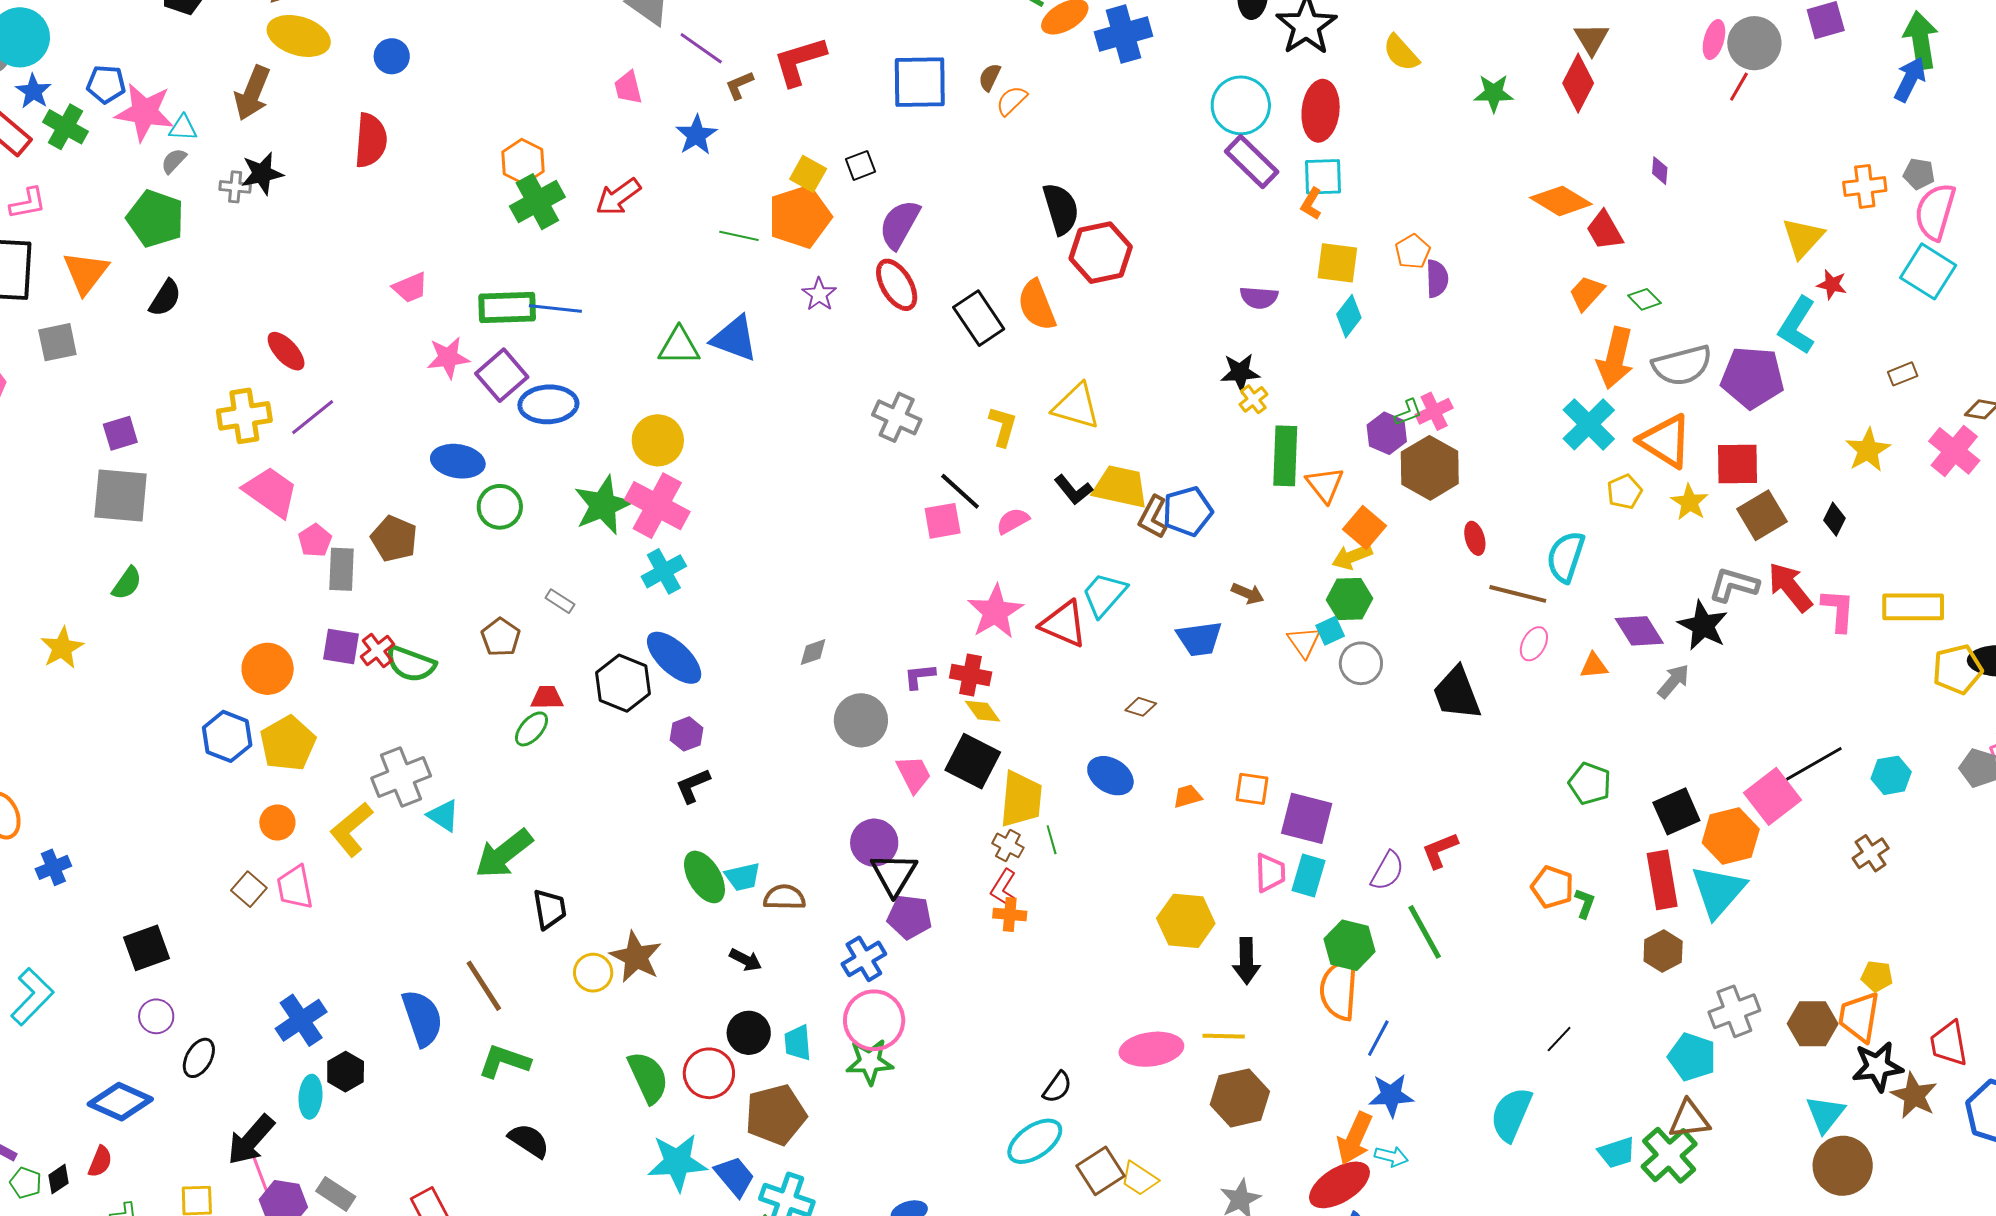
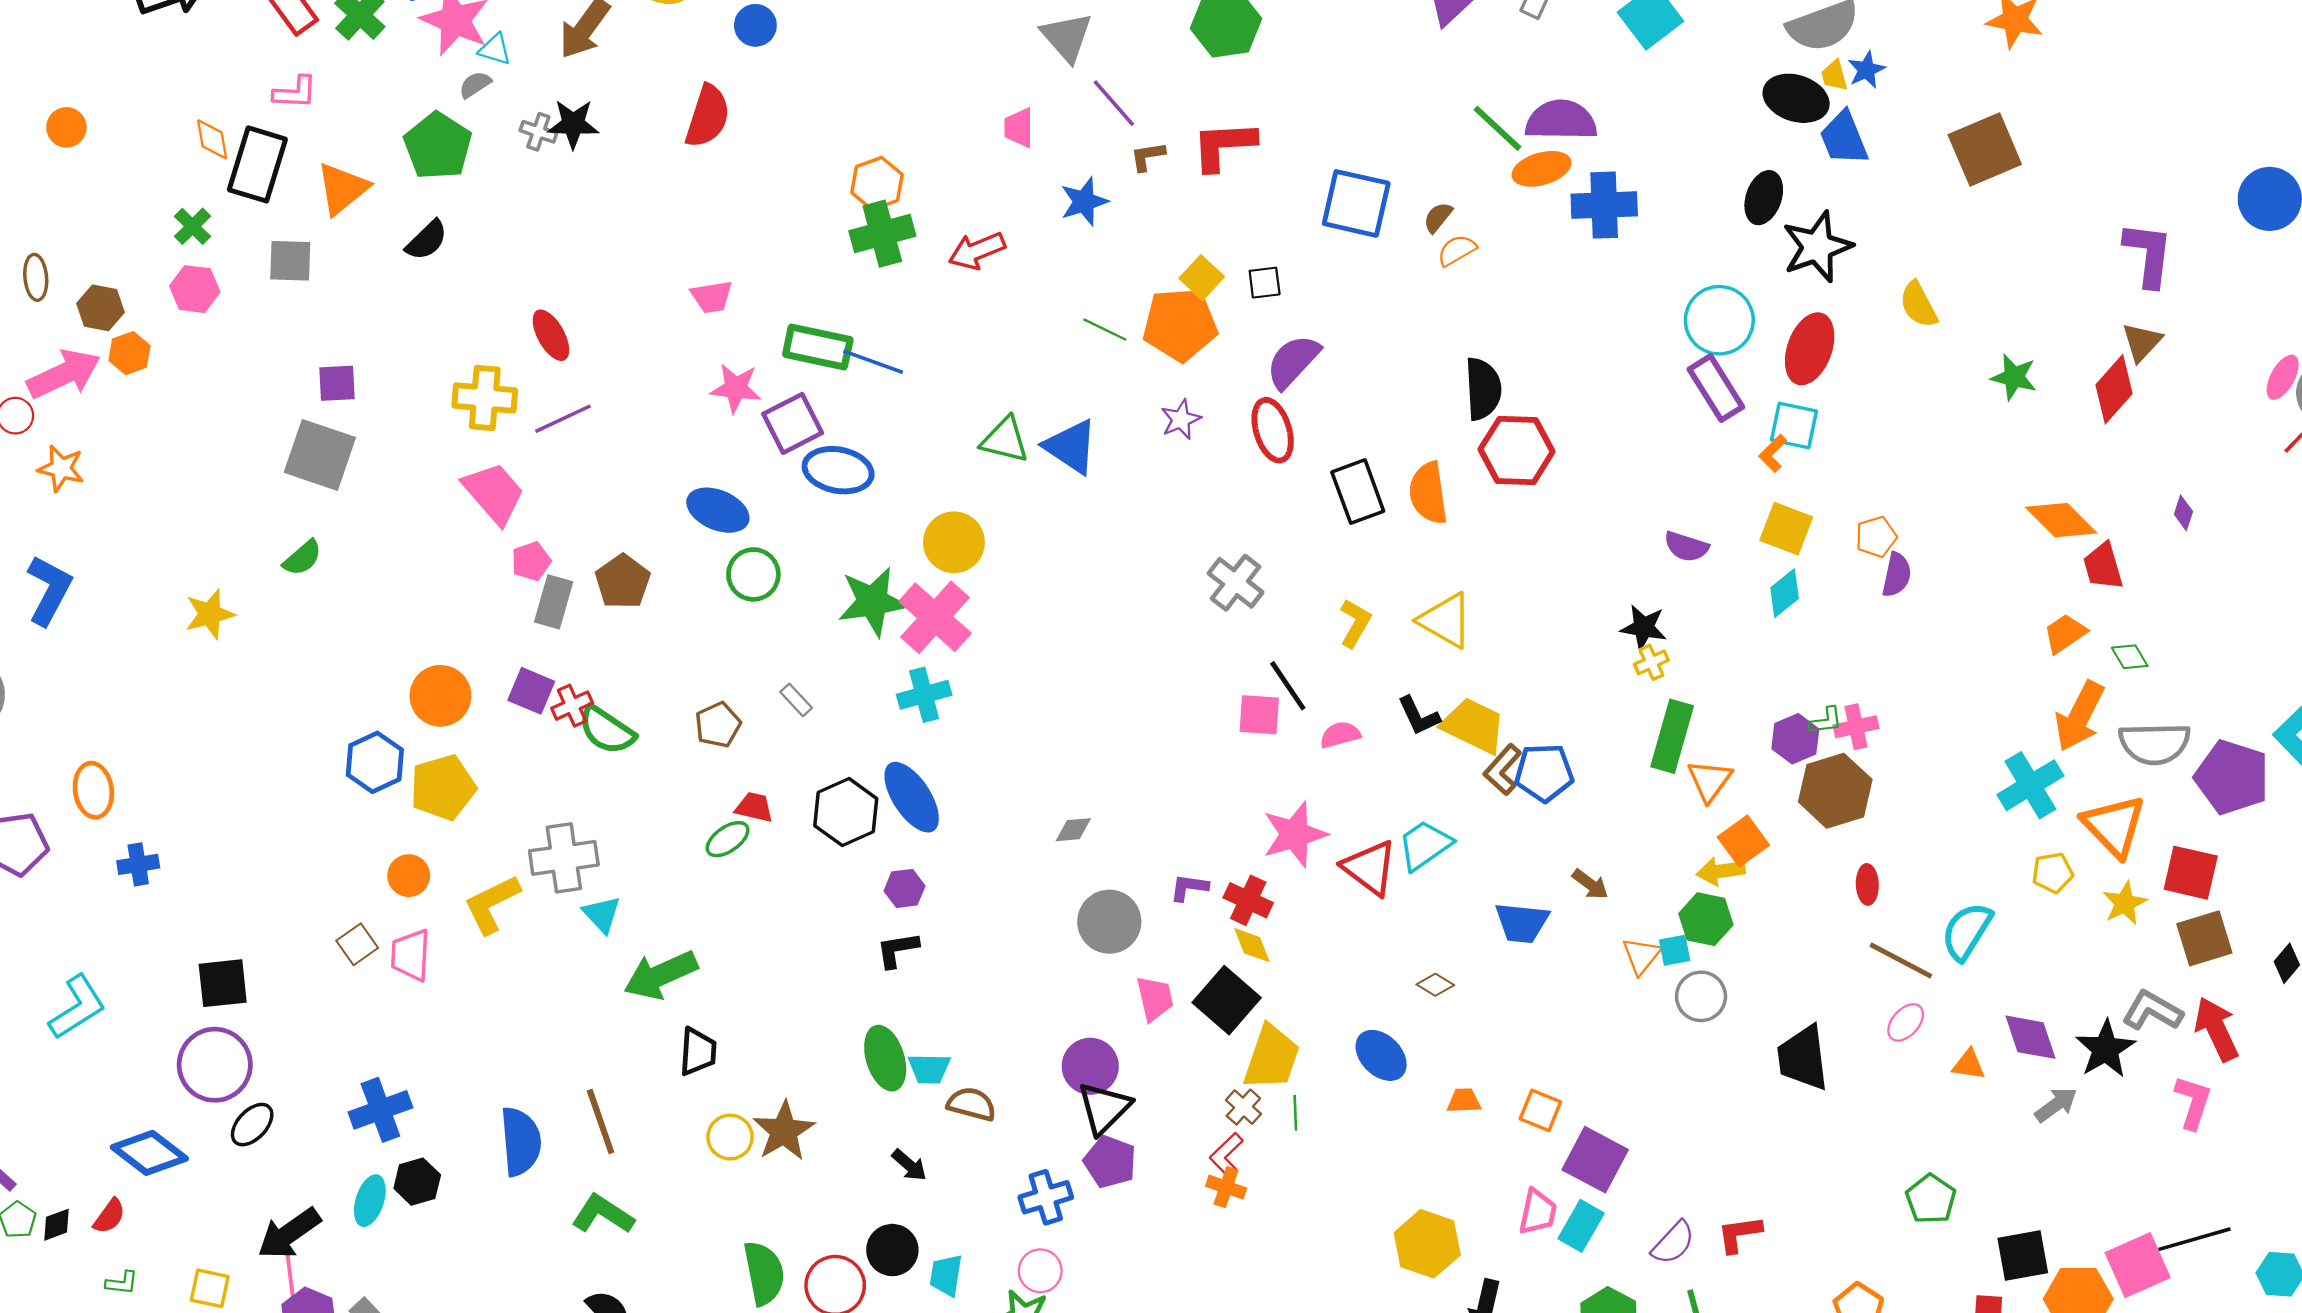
pink L-shape: (1838, 610) -> (2193, 1102), moved
purple circle: (156, 1016) -> (215, 1065), size x1.8
pink circle: (874, 1020) -> (1040, 1271), size x0.6

